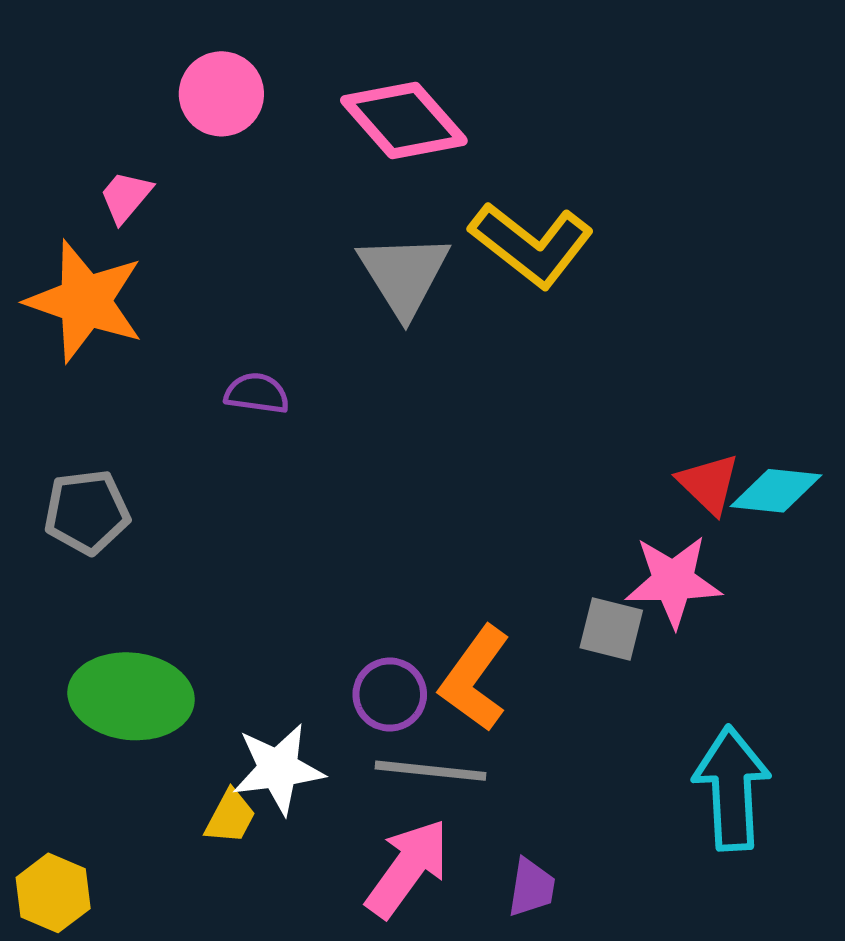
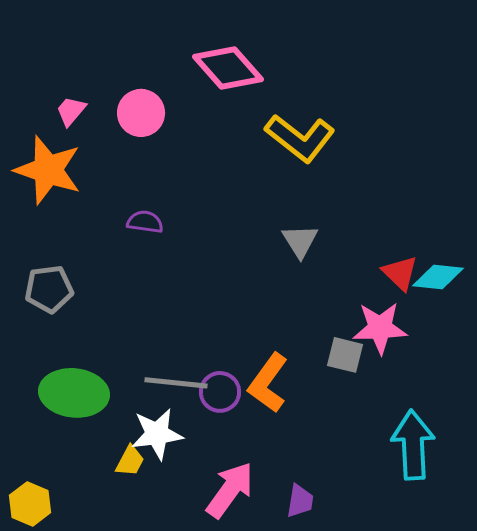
pink circle: (221, 94) -> (141, 113), moved
gray triangle: (404, 275) -> (300, 241), moved, size x0.7
gray line: (430, 771) -> (176, 383), moved

